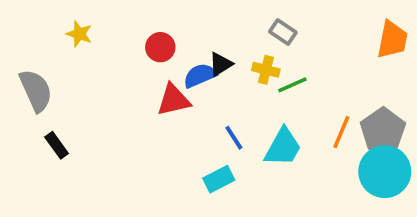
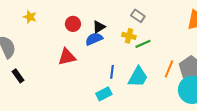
black triangle: (221, 64) -> (99, 27), moved
red triangle: (174, 100) -> (67, 57), moved
blue line: (234, 138) -> (112, 72), turned 40

